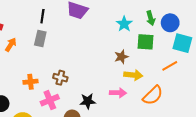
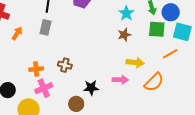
green square: (146, 42) -> (157, 29), moved
brown star: (121, 57) -> (124, 35), moved
pink cross: (50, 100) -> (44, 88), moved

